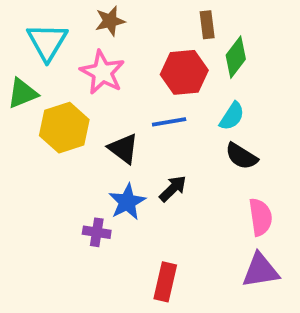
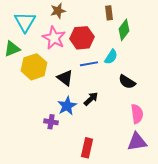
red hexagon: (184, 72) -> (82, 38), moved
cyan semicircle: (232, 116) -> (111, 57), moved

